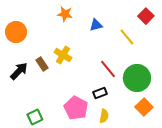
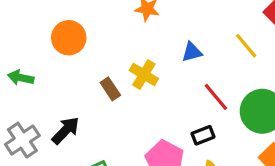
blue triangle: (96, 25) -> (192, 52), moved
black arrow: (19, 71) -> (66, 130), moved

